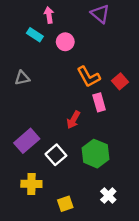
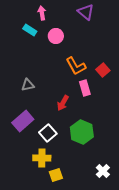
gray triangle: (22, 78) -> (28, 85), moved
yellow cross: (31, 184) -> (42, 158), moved
white cross: (108, 196) -> (103, 171), moved

